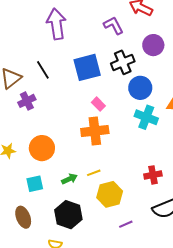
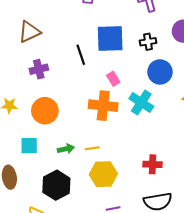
black cross: (123, 62) -> (148, 42), size x0.7
black line: (43, 70) -> (81, 55), moved
purple cross: (27, 101) -> (39, 69), moved
cyan cross: (146, 117) -> (141, 103), moved

